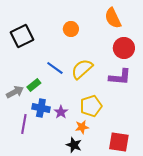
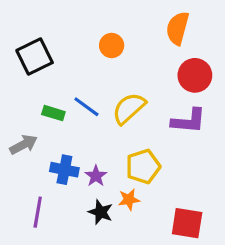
orange semicircle: (113, 18) -> (178, 28), turned 40
green rectangle: (34, 85) -> (53, 113), moved, turned 56
purple line: (24, 124) -> (38, 212), moved
black star: (74, 145) -> (101, 212), moved

